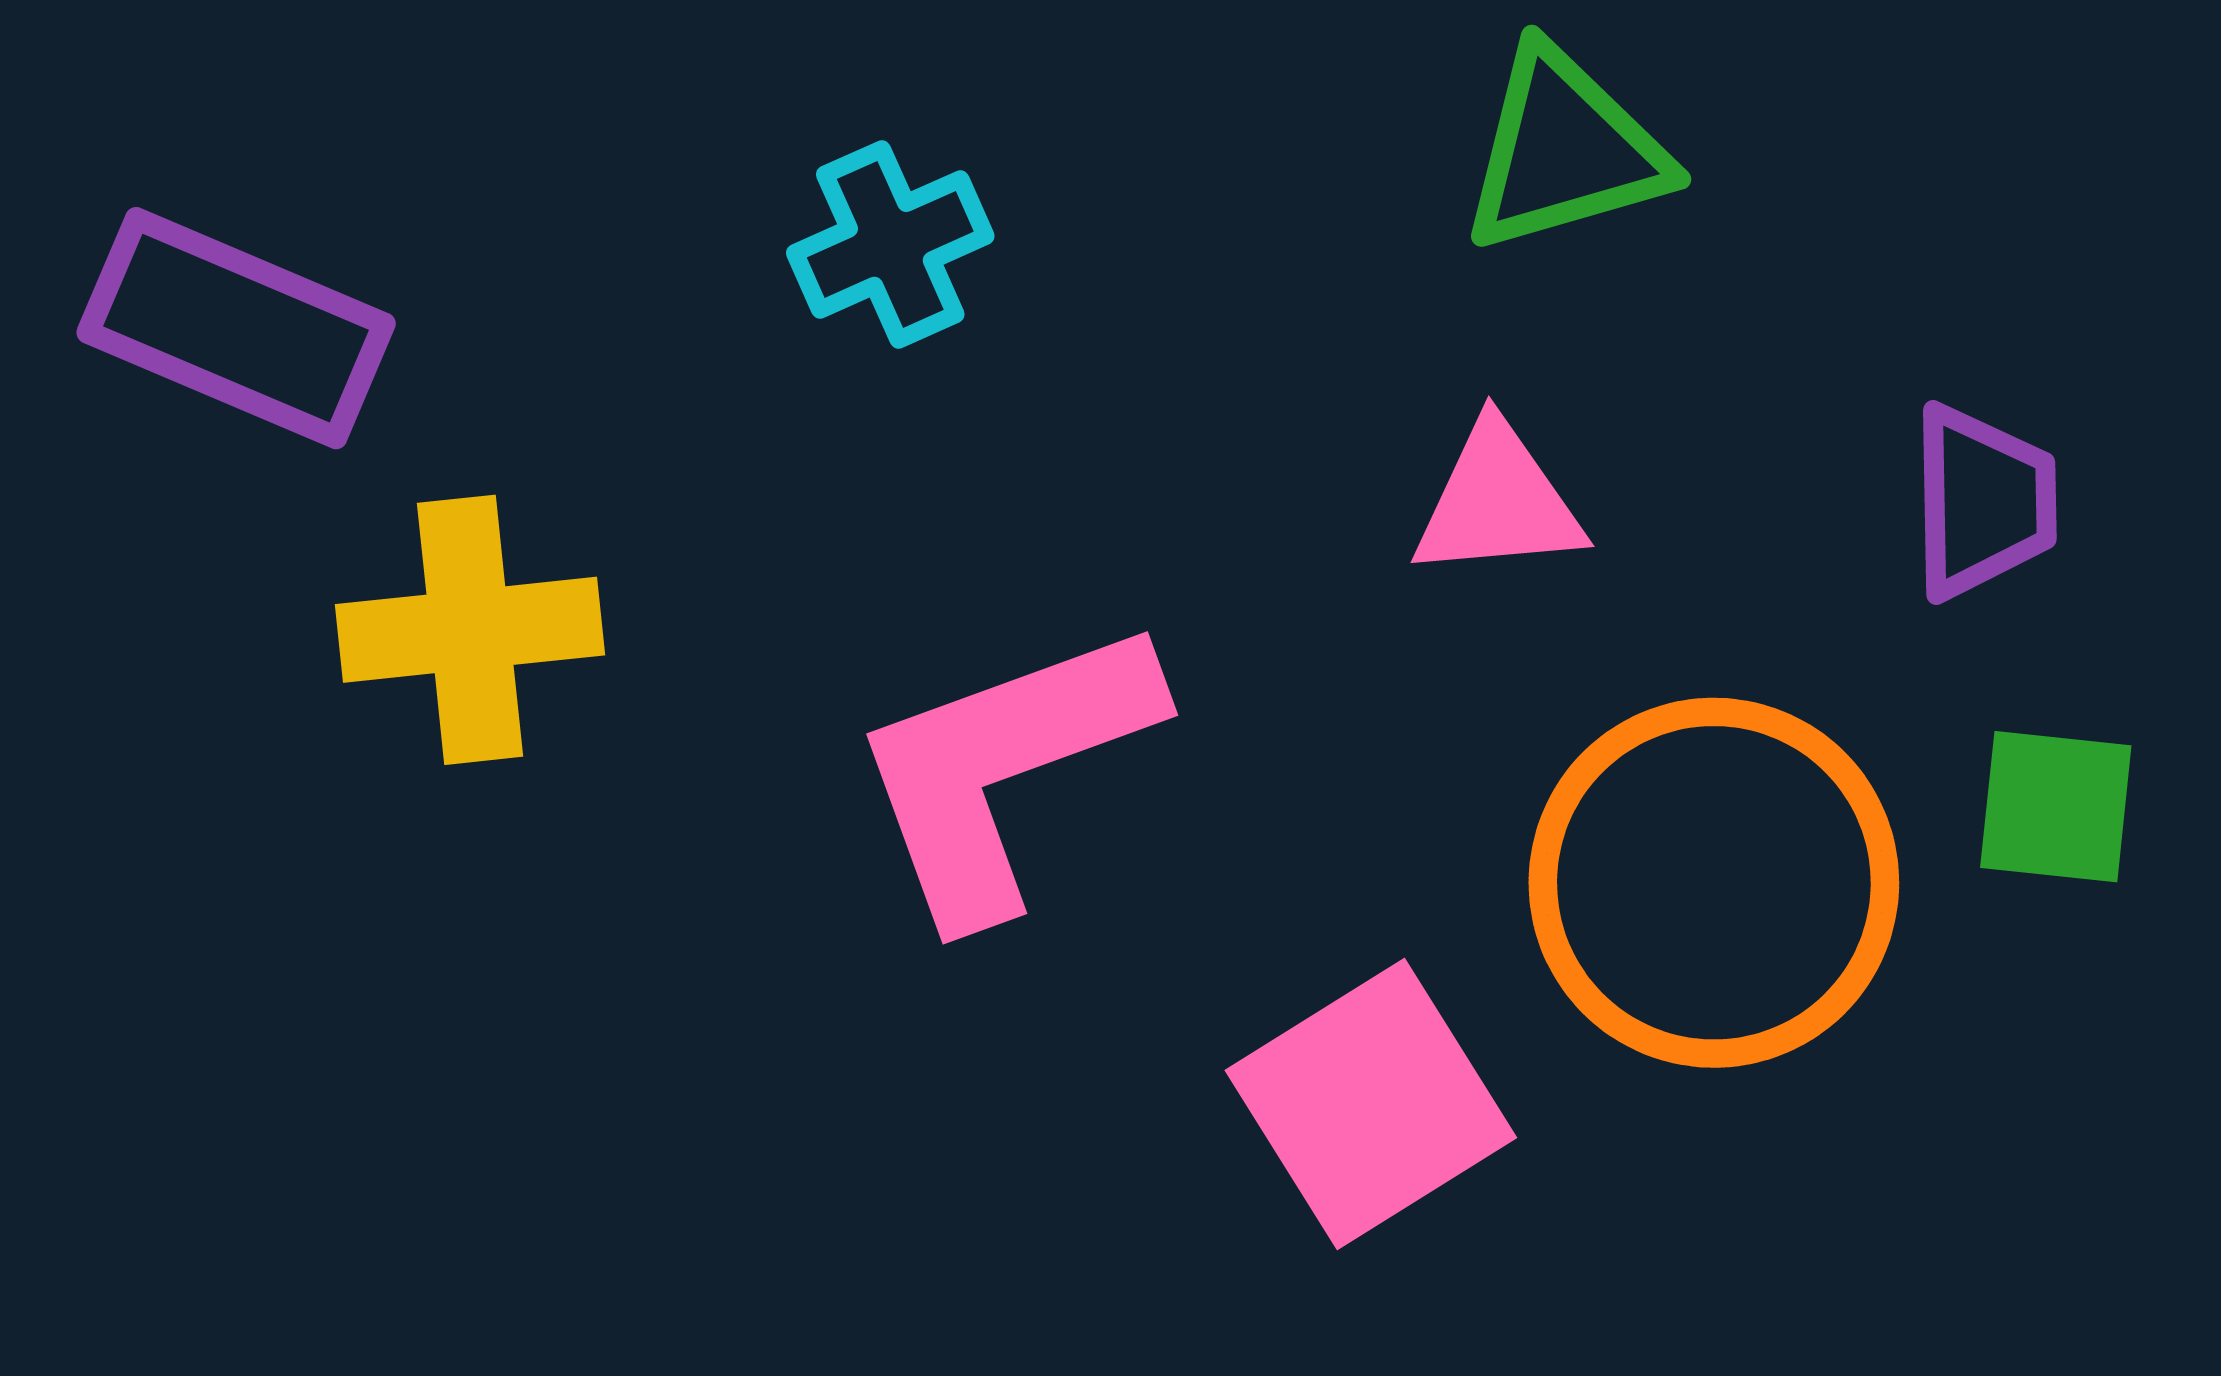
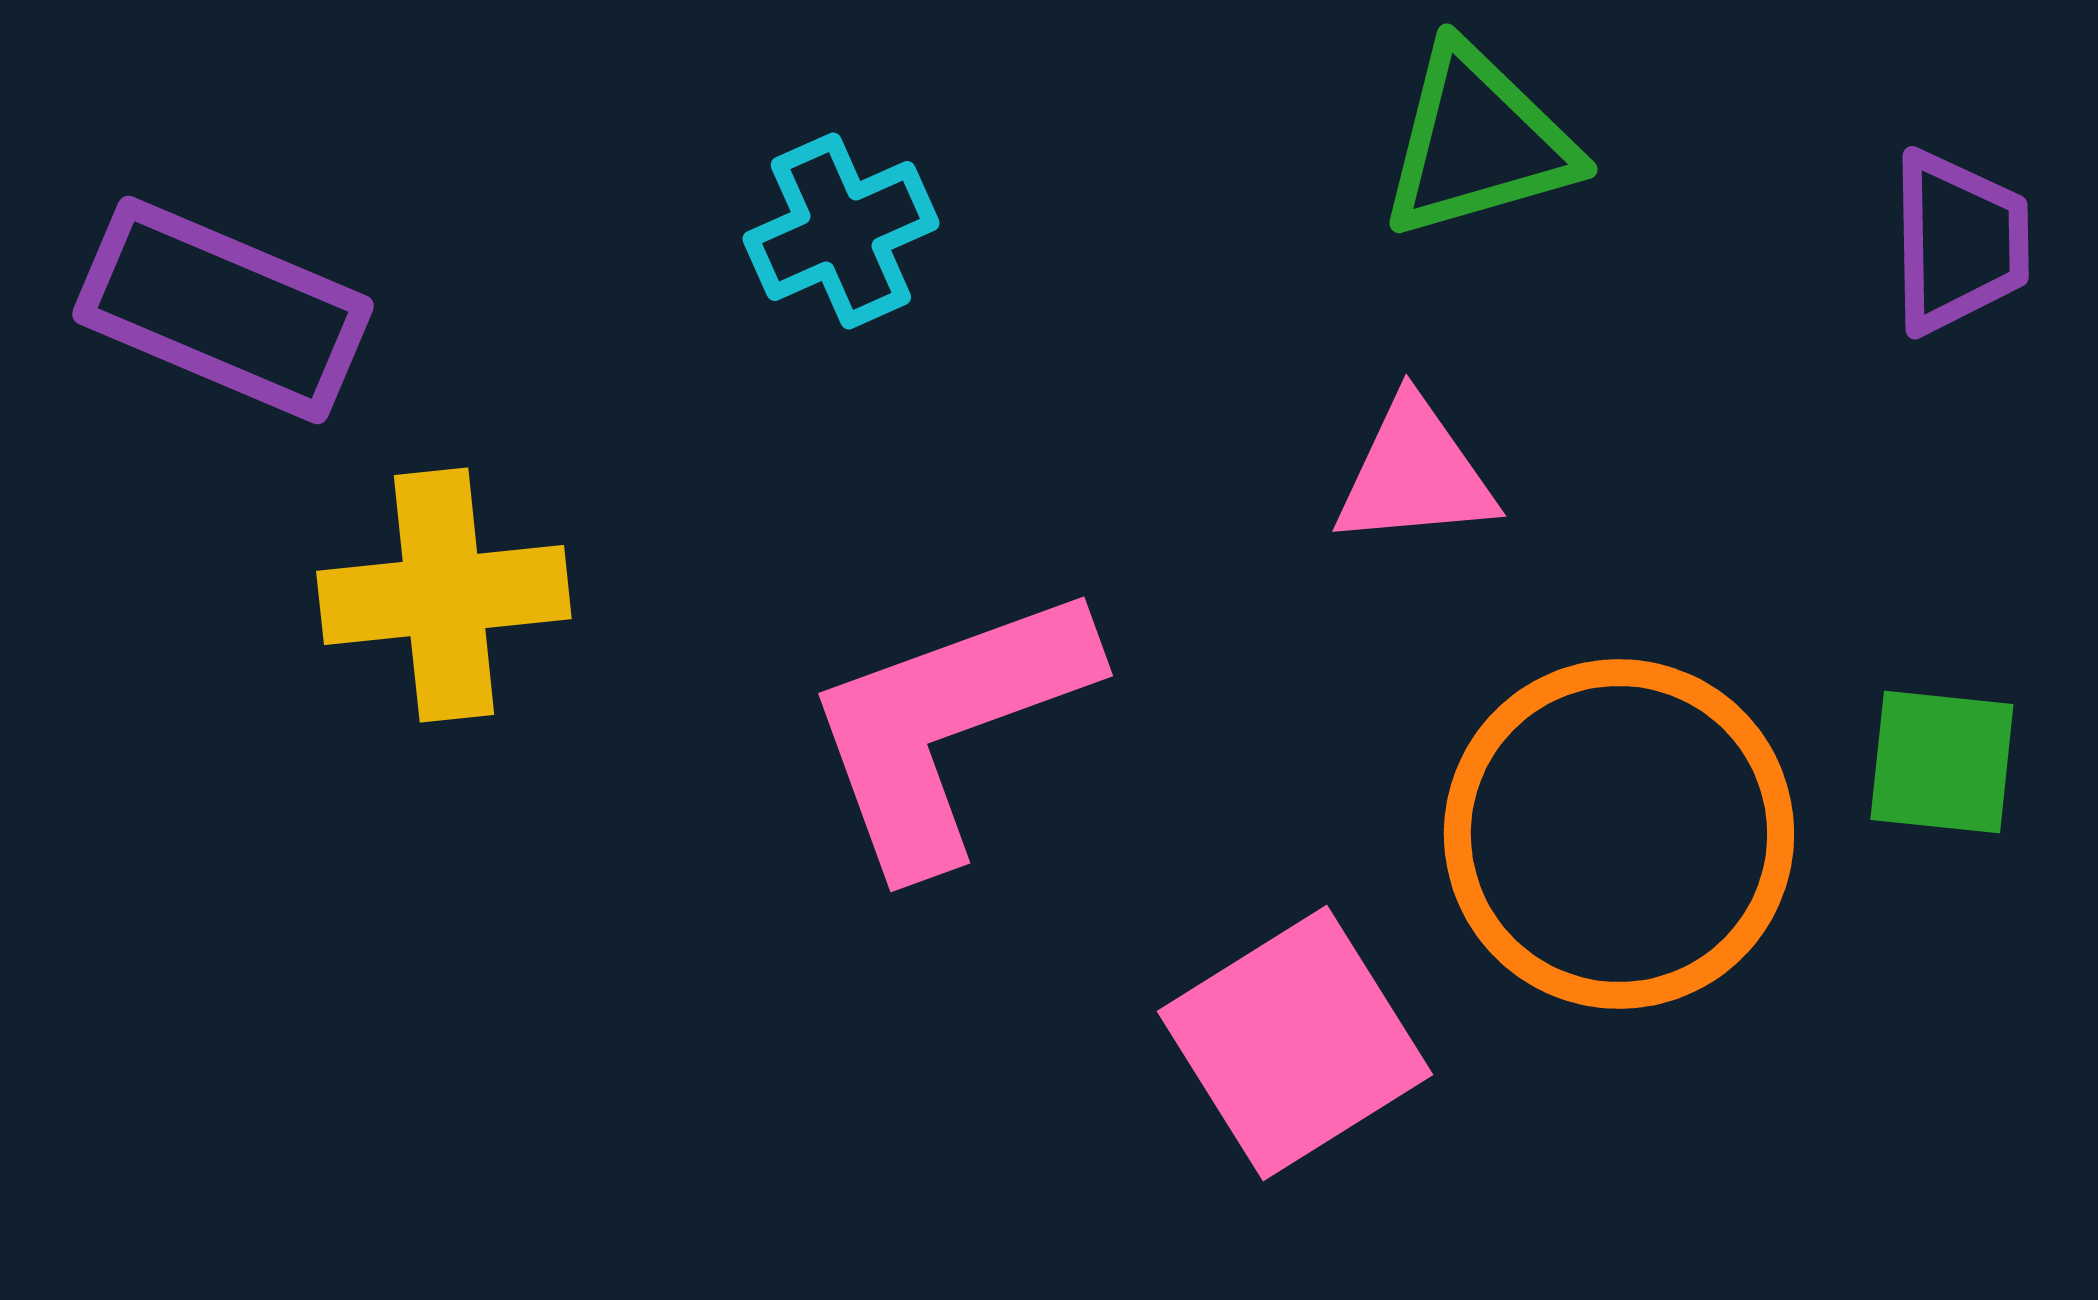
purple trapezoid: (1983, 502) -> (1959, 242), moved

